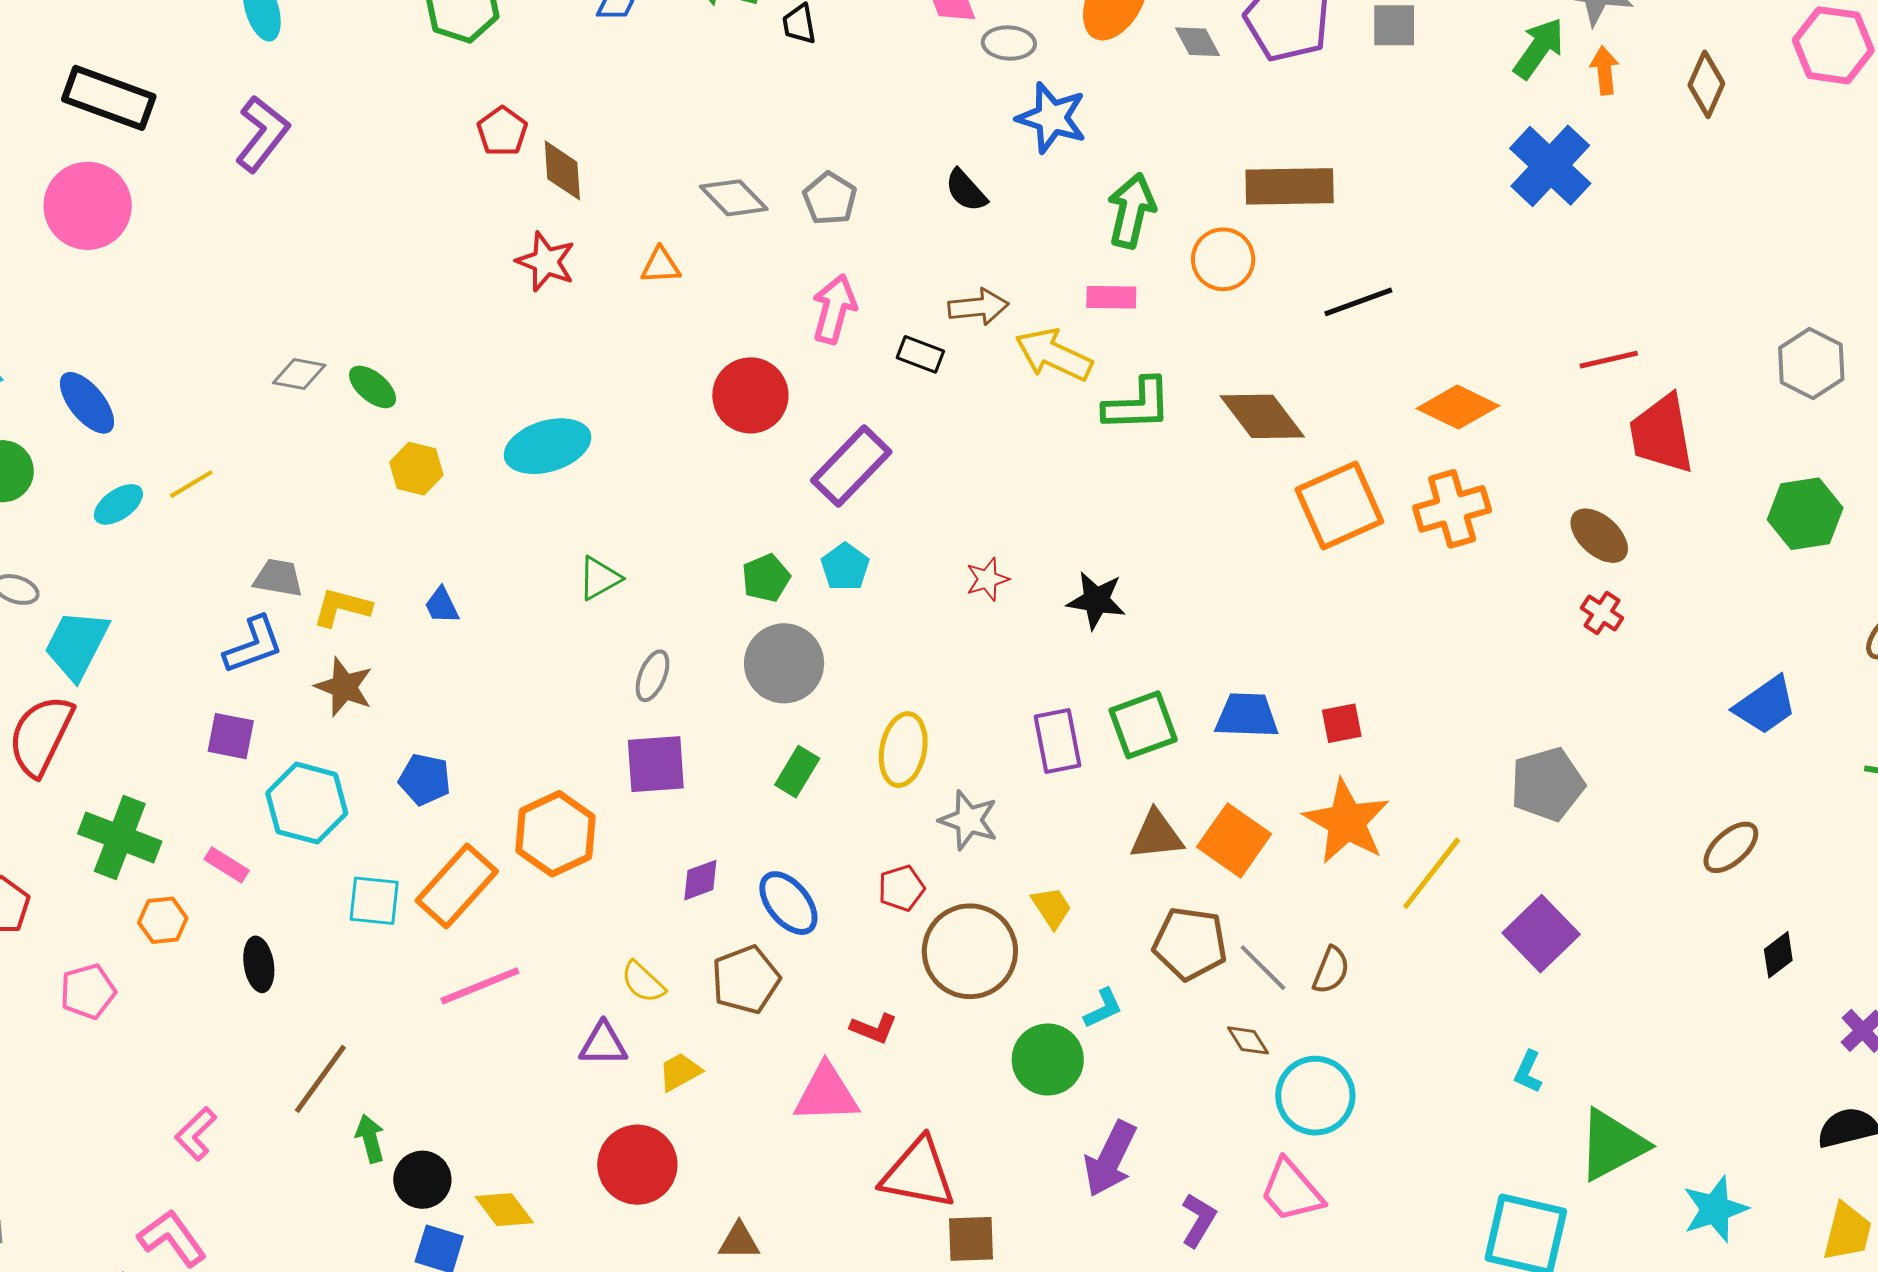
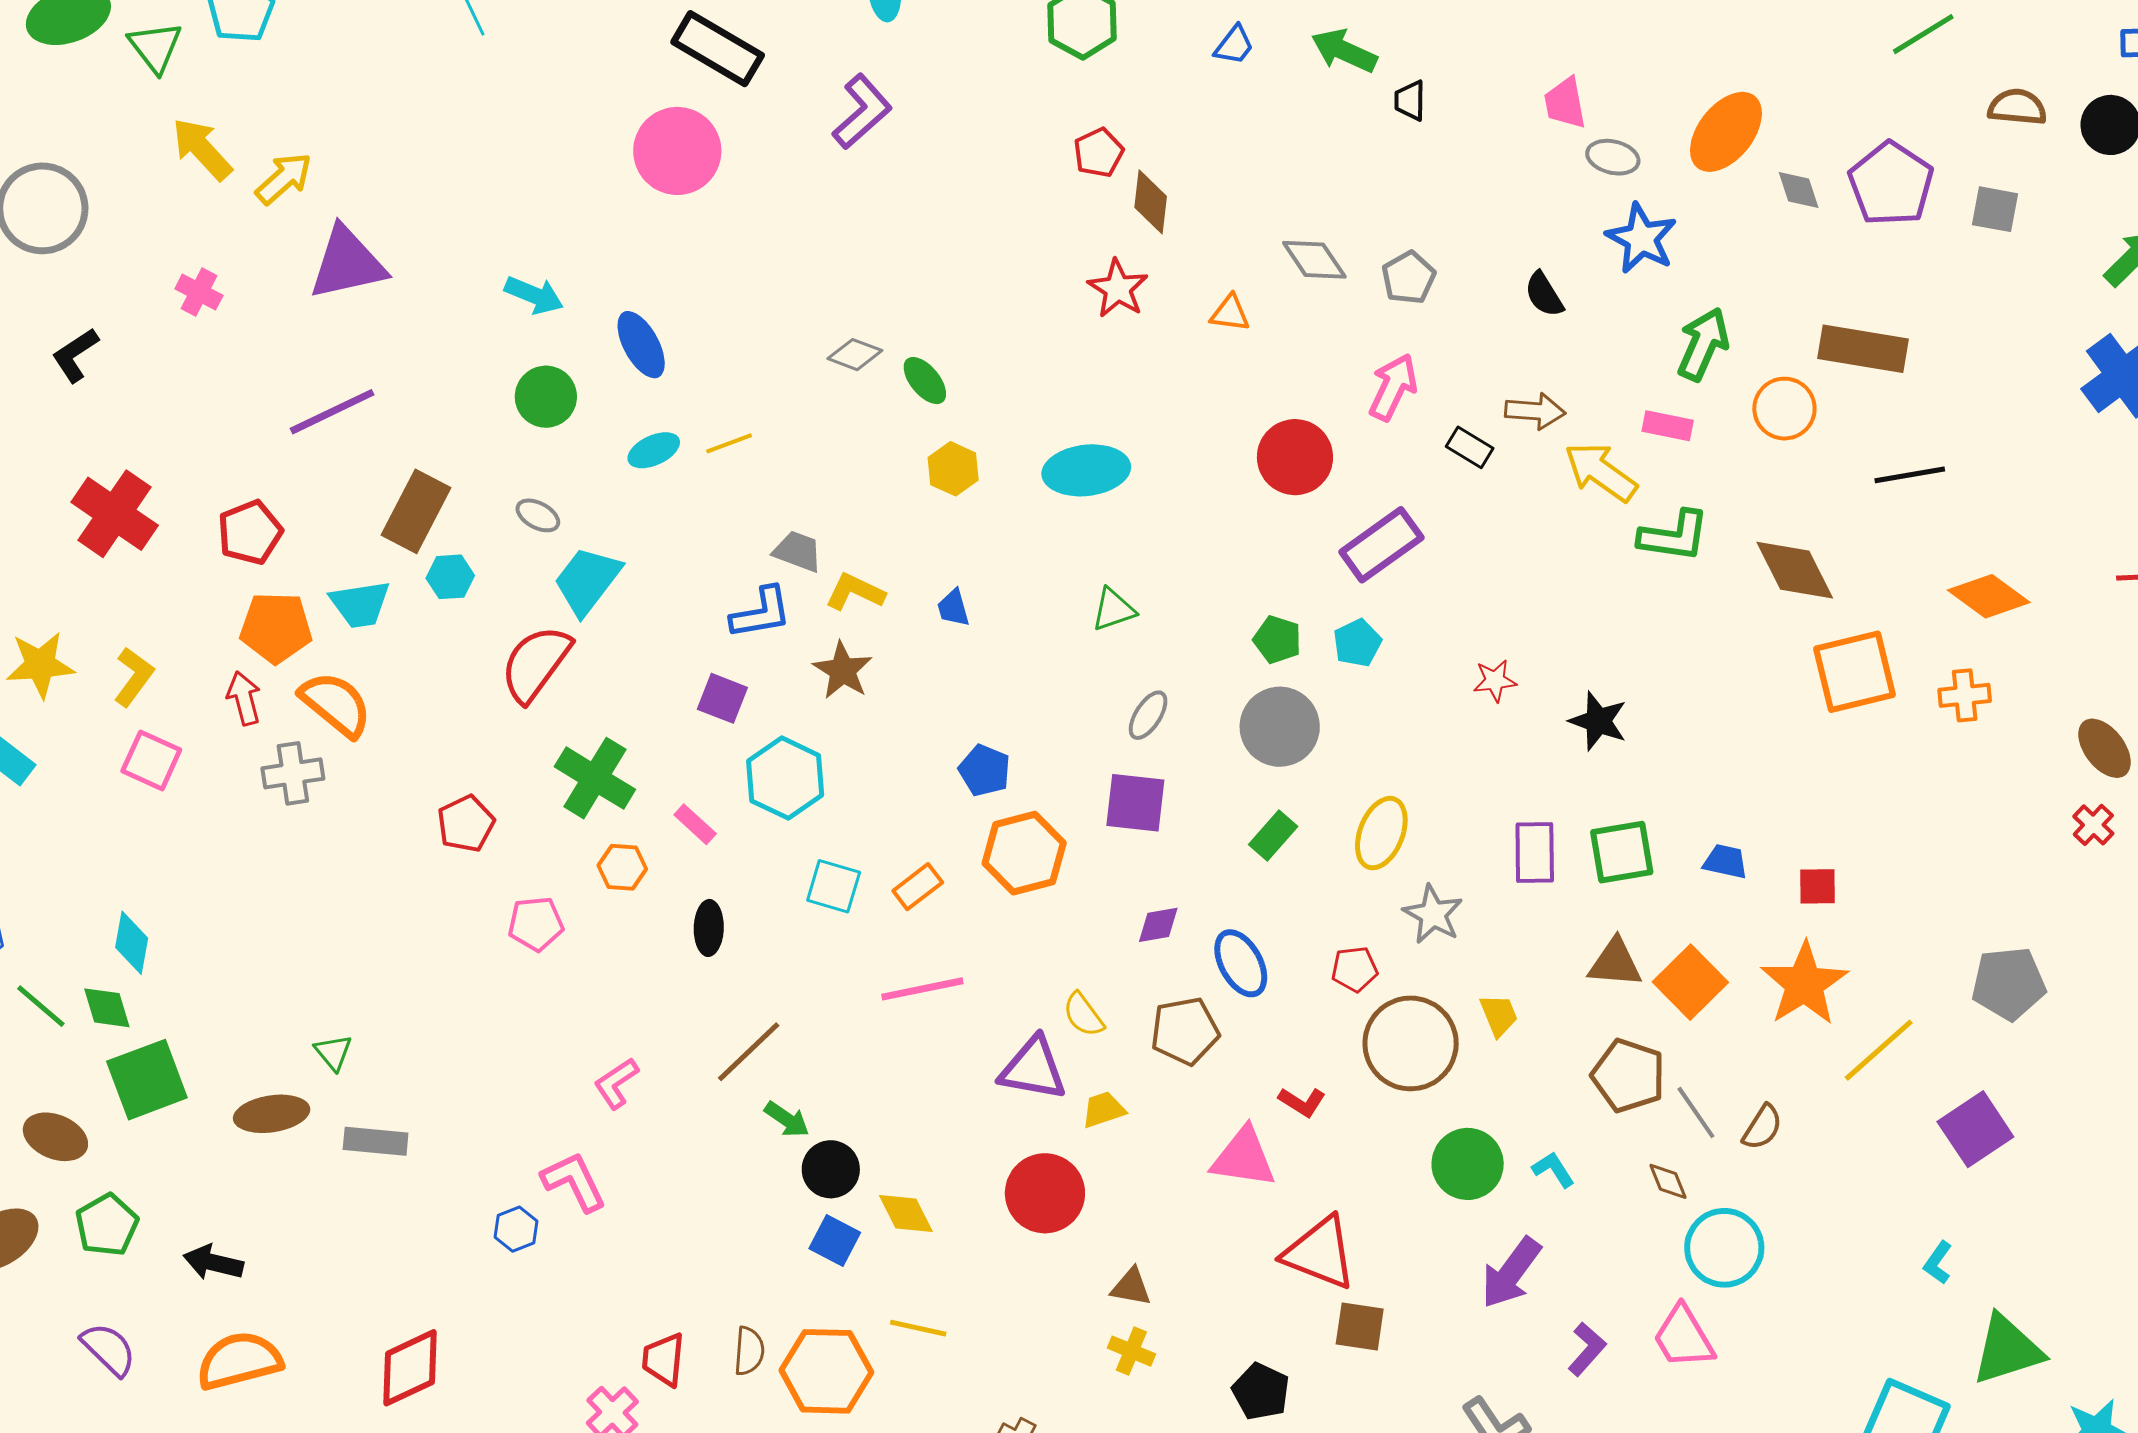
orange cross: (1452, 509) -> (1965, 695), size x0.7
green pentagon: (766, 578) -> (1277, 640), turned 30
blue trapezoid: (1247, 715) -> (1725, 861), size x0.7
blue pentagon: (425, 779) -> (985, 770), moved
orange rectangle: (457, 886) -> (918, 887), size x0.6
cyan L-shape: (1103, 1008) -> (1553, 1170), moved, turned -108
purple triangle: (603, 1044) -> (1033, 1069), size x1.4
green arrow: (370, 1139) -> (787, 1119), turned 129

